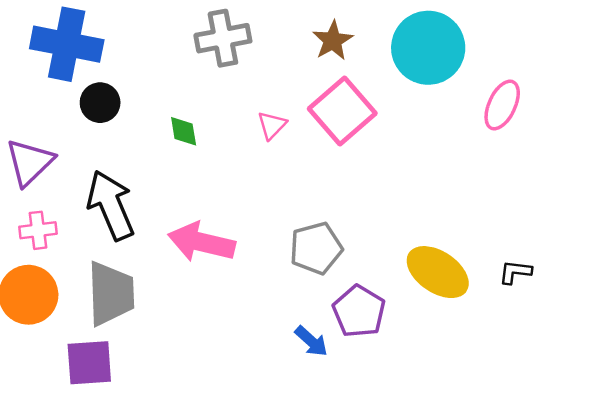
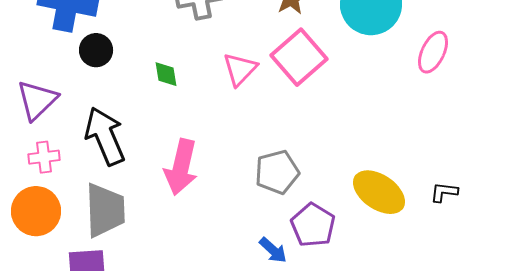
pink triangle: (272, 125) -> (240, 69), size x1.4
pink arrow: (201, 242) -> (181, 167), turned -90

